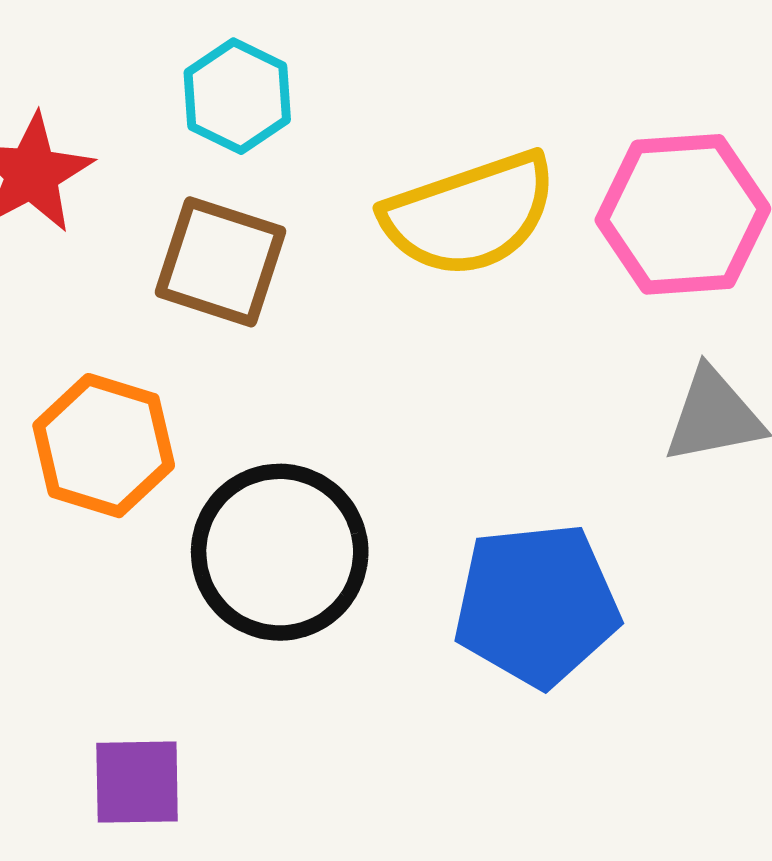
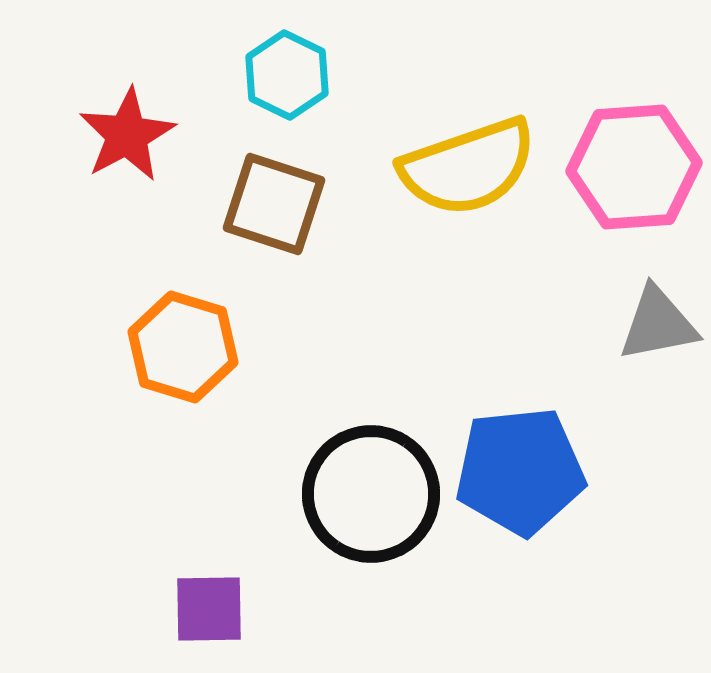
black circle: (280, 552) -> (371, 494), moved

